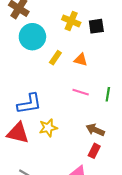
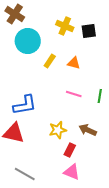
yellow star: (48, 128) -> (58, 130), moved
red rectangle: (94, 151) -> (70, 150), moved

